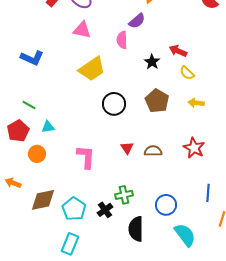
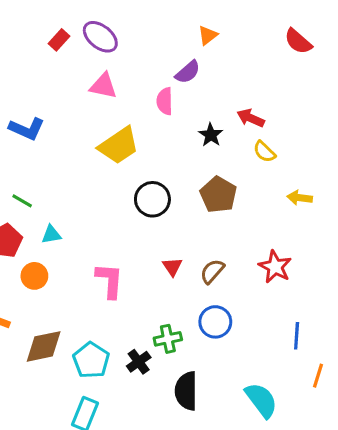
yellow arrow: (196, 103) -> (300, 198), moved
brown semicircle: (153, 151) -> (212, 271), turned -48
blue circle: (166, 205) -> (215, 322), moved

